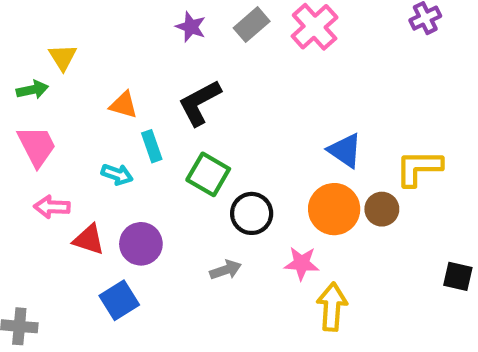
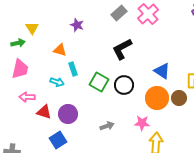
purple star: (191, 27) -> (77, 25), moved
black L-shape: (200, 103) -> (122, 49), moved
pink trapezoid: (37, 146) -> (20, 69), turned 40
black circle: (252, 213) -> (124, 85), moved

